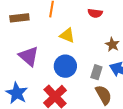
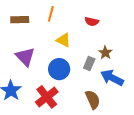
gray rectangle: (96, 72) -> (89, 63), moved

